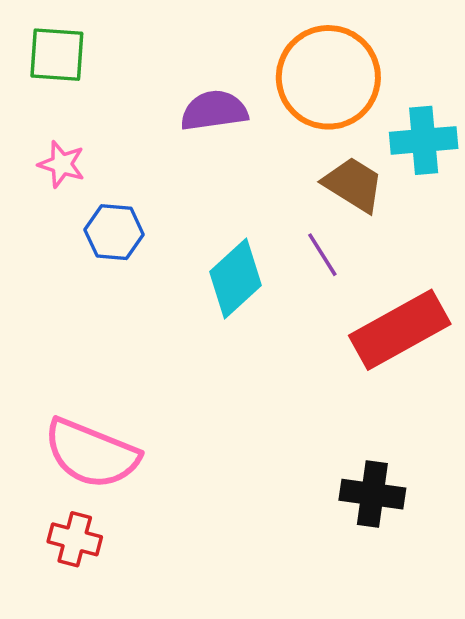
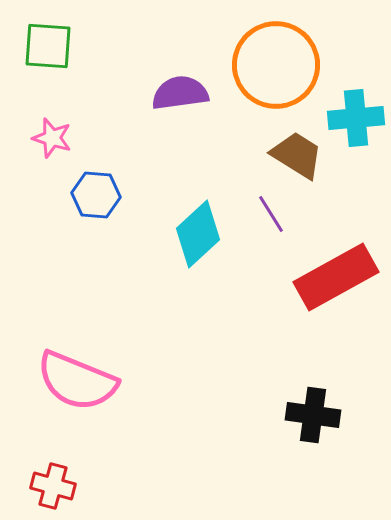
red cross: (75, 539) -> (53, 486), moved

